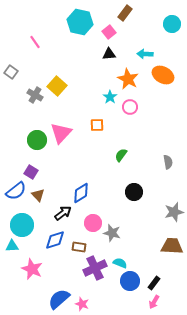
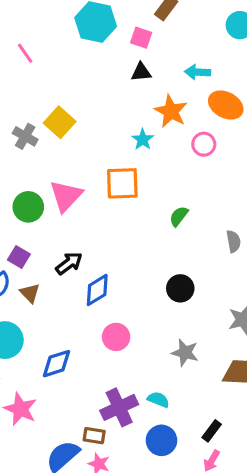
pink square: (109, 32) -> (141, 38), turned -32
pink circle: (130, 107) -> (204, 144), moved
orange square: (97, 125) -> (122, 183), size x1.6
green semicircle: (121, 155) -> (179, 216), moved
black arrow: (63, 213) -> (69, 263), moved
gray star: (112, 233) -> (185, 353), moved
brown rectangle: (79, 247) -> (94, 436), moved
blue circle: (130, 281) -> (161, 440), moved

